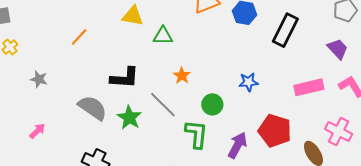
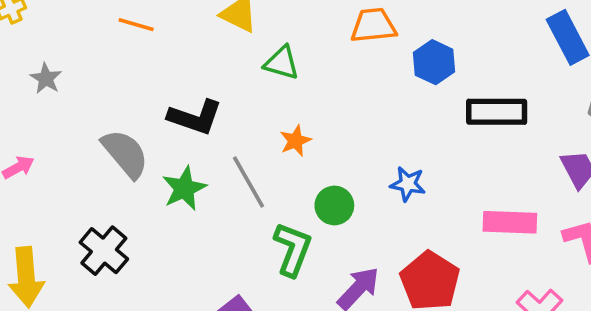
black rectangle: (285, 30) -> (497, 112), turned 48
orange line: (79, 37) -> (136, 25), turned 48

